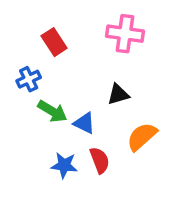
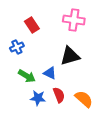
black triangle: (118, 94) -> (70, 56), size x1.5
green arrow: (52, 111) -> (27, 76), moved
orange semicircle: (142, 137) -> (84, 99), moved, turned 84

